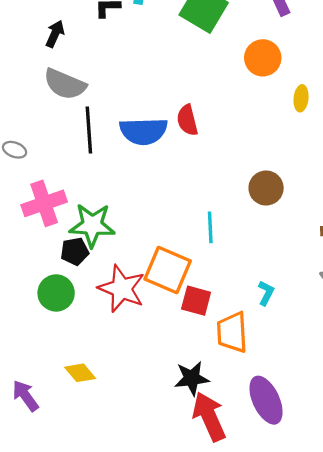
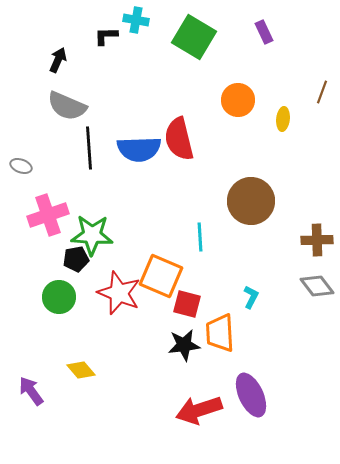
orange circle: (263, 58) -> (238, 100), moved
red semicircle: (187, 120) -> (179, 139), size x1.5
brown circle: (266, 188) -> (251, 201), size x1.5
black star: (192, 378) -> (184, 345), moved
red arrow: (209, 417) -> (199, 410), turned -84

